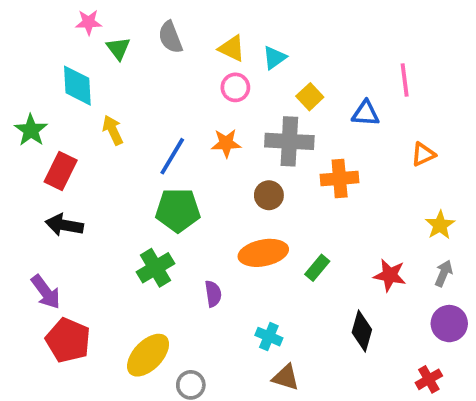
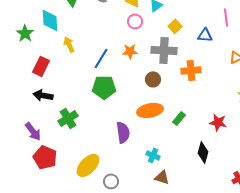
green star: (31, 130) -> (25, 33), moved
green cross: (155, 268) -> (68, 118), moved
purple semicircle: (213, 294) -> (123, 132), size x1.5

